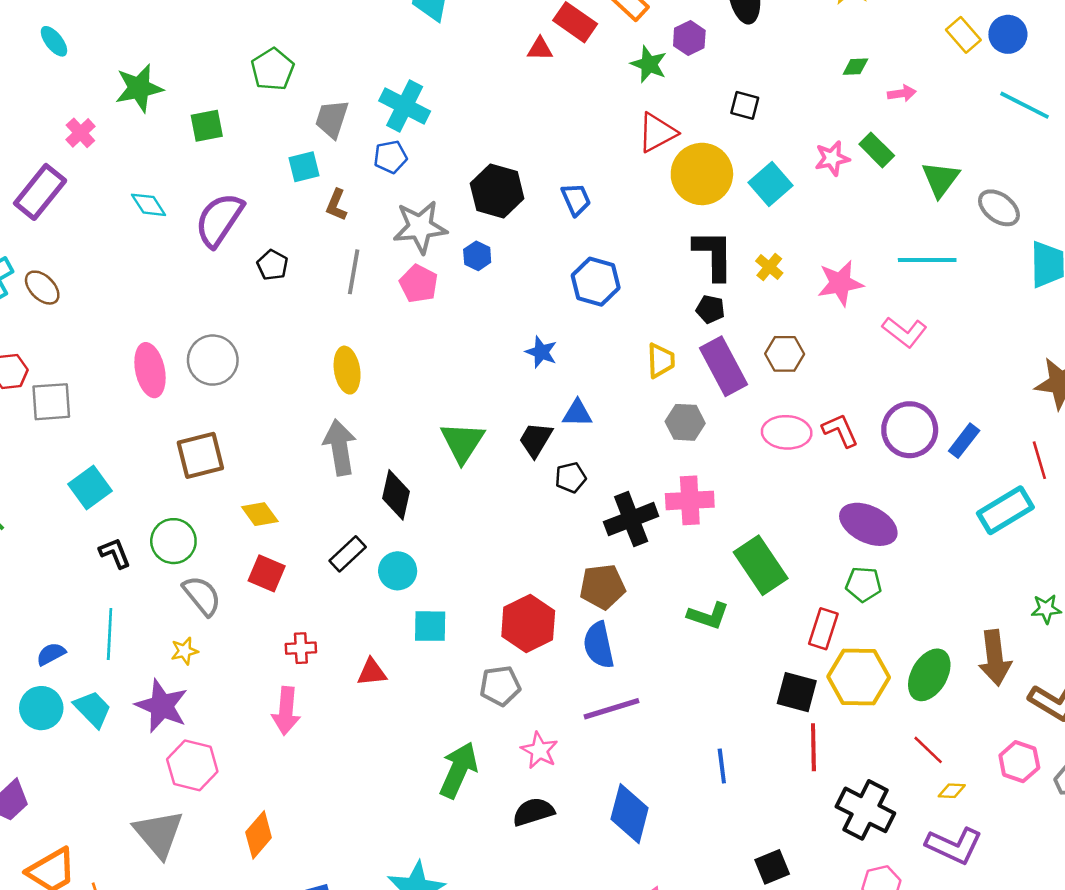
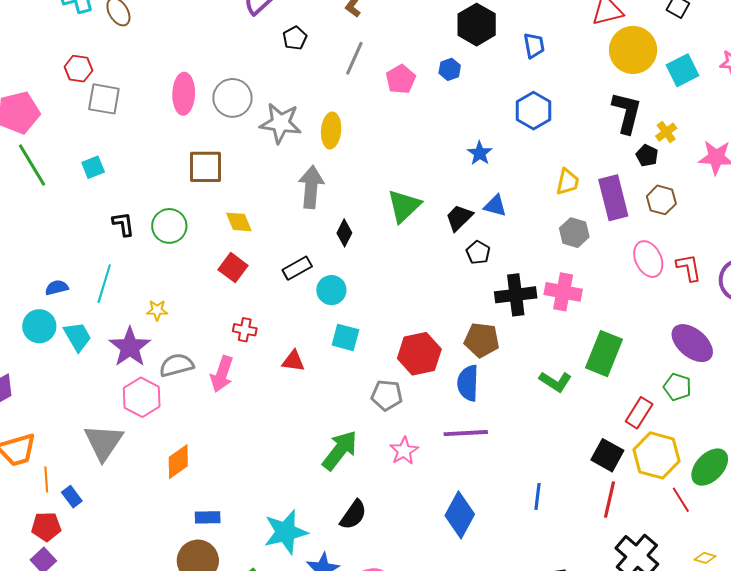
gray star: (420, 227) -> (281, 123), moved
black pentagon: (710, 309) -> (647, 156), moved
pink ellipse: (787, 432) -> (648, 259), turned 48
black pentagon: (571, 477) -> (478, 252), turned 30
cyan square: (90, 487) -> (93, 167), moved, size x0.7
black diamond: (396, 495) -> (344, 233), size x0.7
green rectangle: (761, 565) -> (604, 354), turned 42
gray semicircle: (202, 596) -> (176, 365), moved, turned -80
red line: (928, 750) -> (681, 500), moved
black semicircle: (533, 812) -> (353, 515), moved, turned 128

